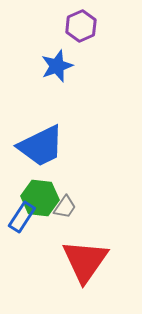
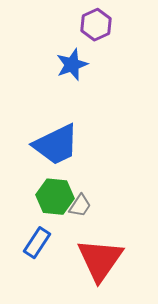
blue rectangle: (22, 217) -> (37, 243), moved

